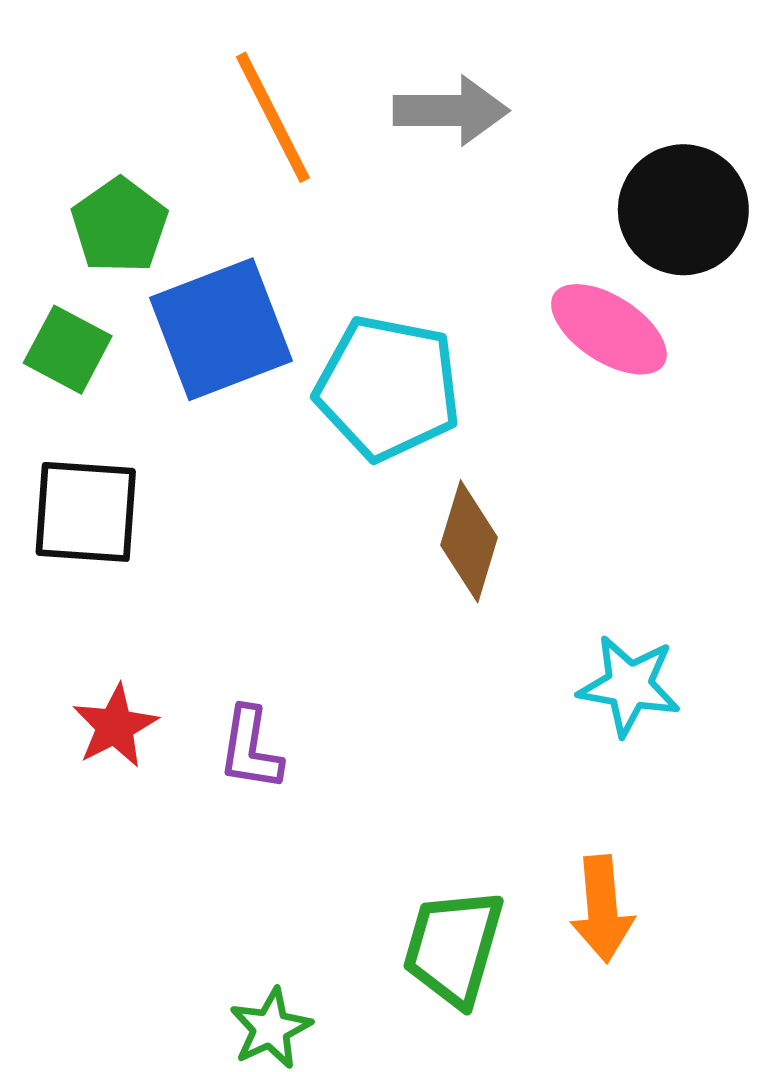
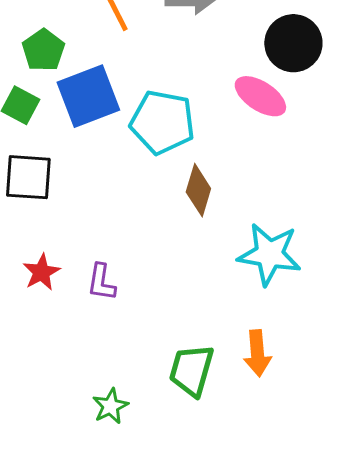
cyan star: (629, 686) -> (269, 254), size x1.4

